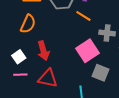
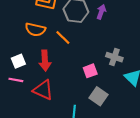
orange line: (83, 16) -> (63, 37), moved
orange semicircle: (28, 24) -> (35, 30), turned 66
pink square: (88, 51) -> (90, 71), size x0.6

